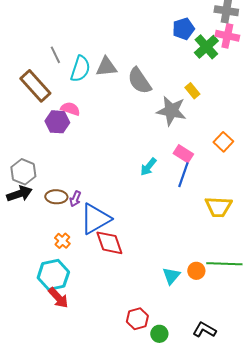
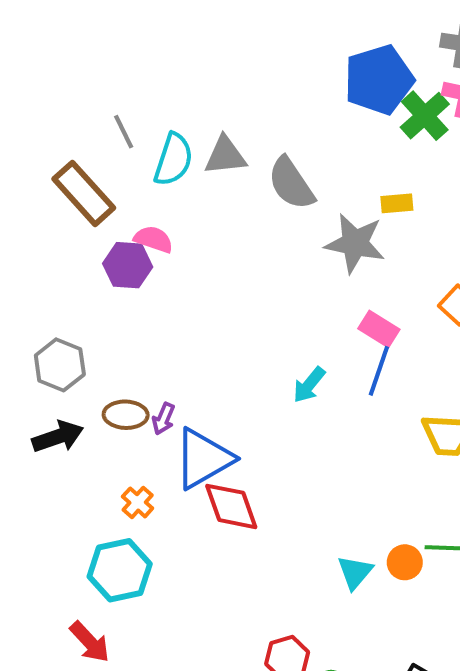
blue pentagon: (183, 29) -> (379, 80), size x1.6
yellow rectangle: (192, 91) -> (397, 203), turned -56
cyan arrow: (148, 167) -> (309, 385), moved
black arrow: (19, 194) -> (58, 437), moved
red arrow: (58, 298) -> (90, 642), moved

